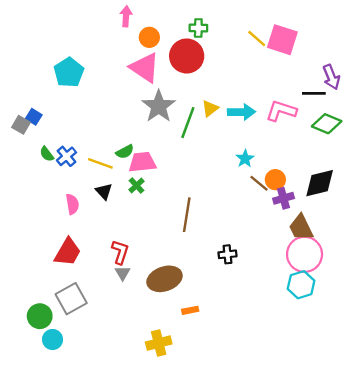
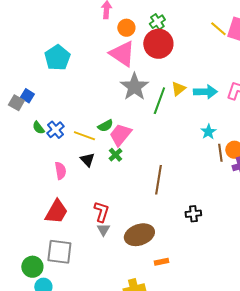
green cross: (198, 28) -> (157, 22), moved, turned -35
pink trapezoid: (142, 162) -> (120, 135), turned -45
brown line: (259, 183) -> (220, 153), turned 42
gray square: (71, 299) -> (59, 252), turned 36

